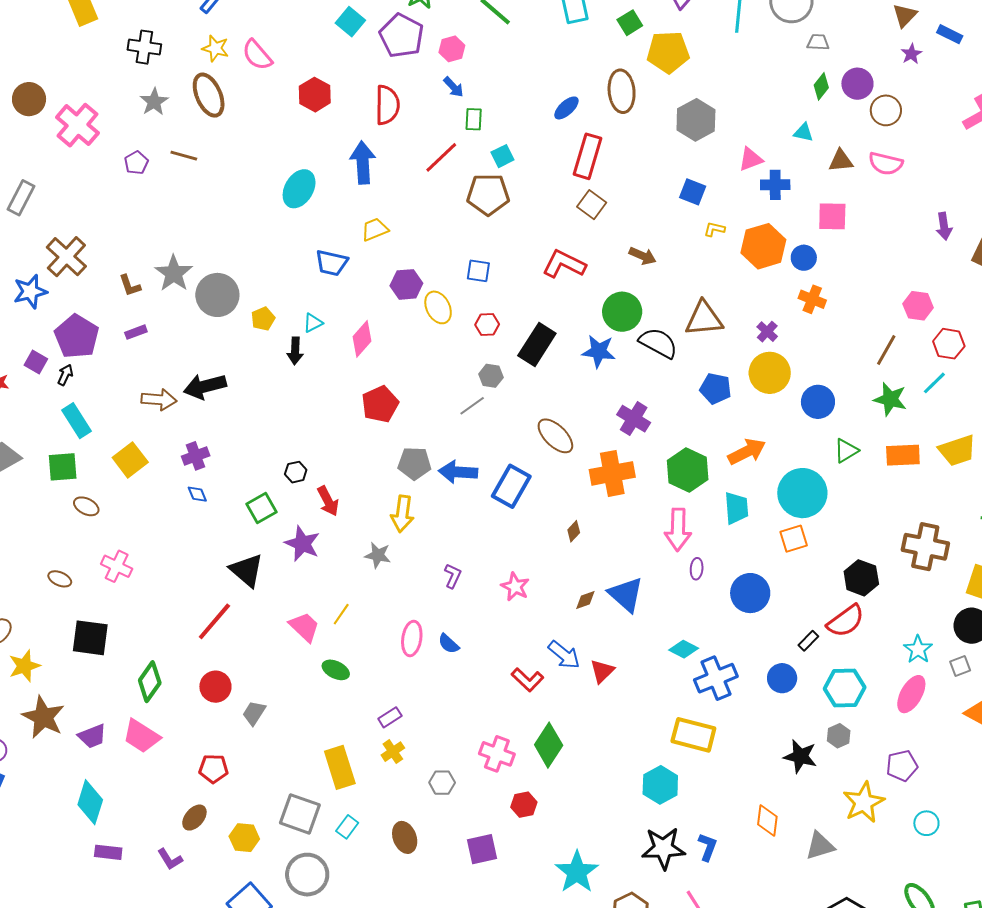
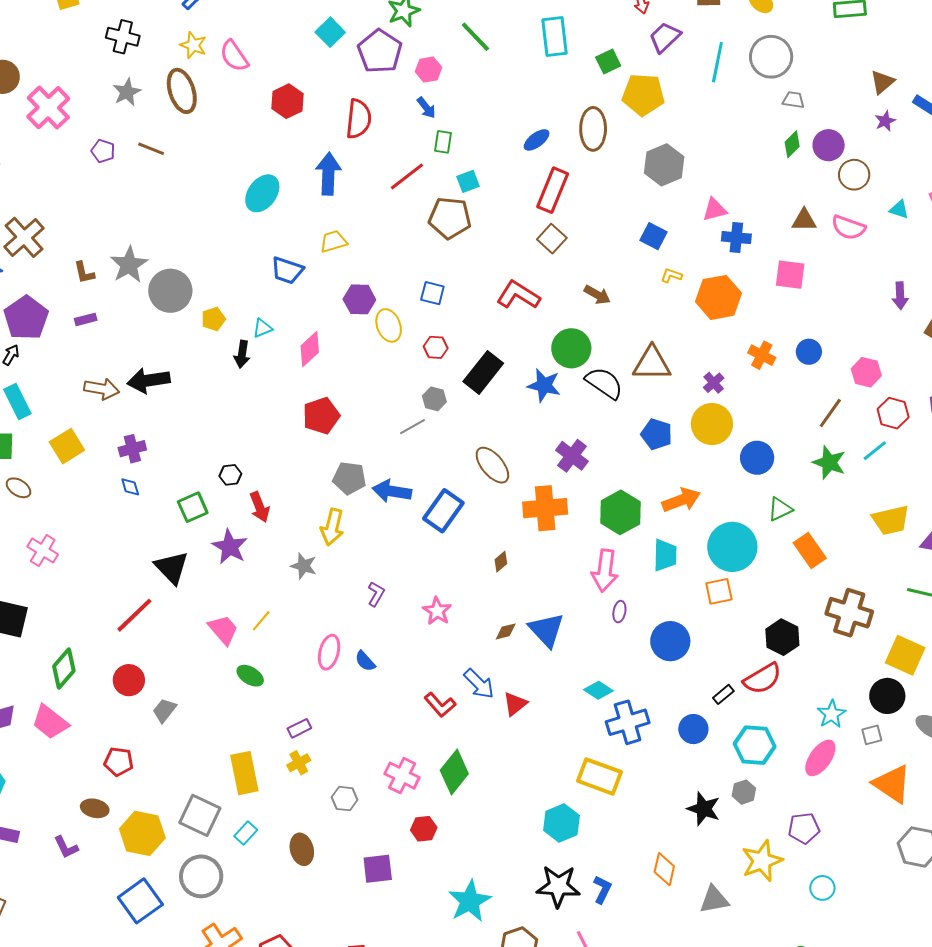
cyan triangle: (803, 132) -> (899, 209), moved
purple pentagon: (136, 163) -> (103, 151), turned -30
blue circle: (804, 258) -> (809, 352), moved
orange rectangle: (903, 455) -> (810, 550), moved, turned 52
brown ellipse: (194, 818) -> (95, 808), turned 56
yellow hexagon: (244, 838) -> (142, 833), size x1.5

